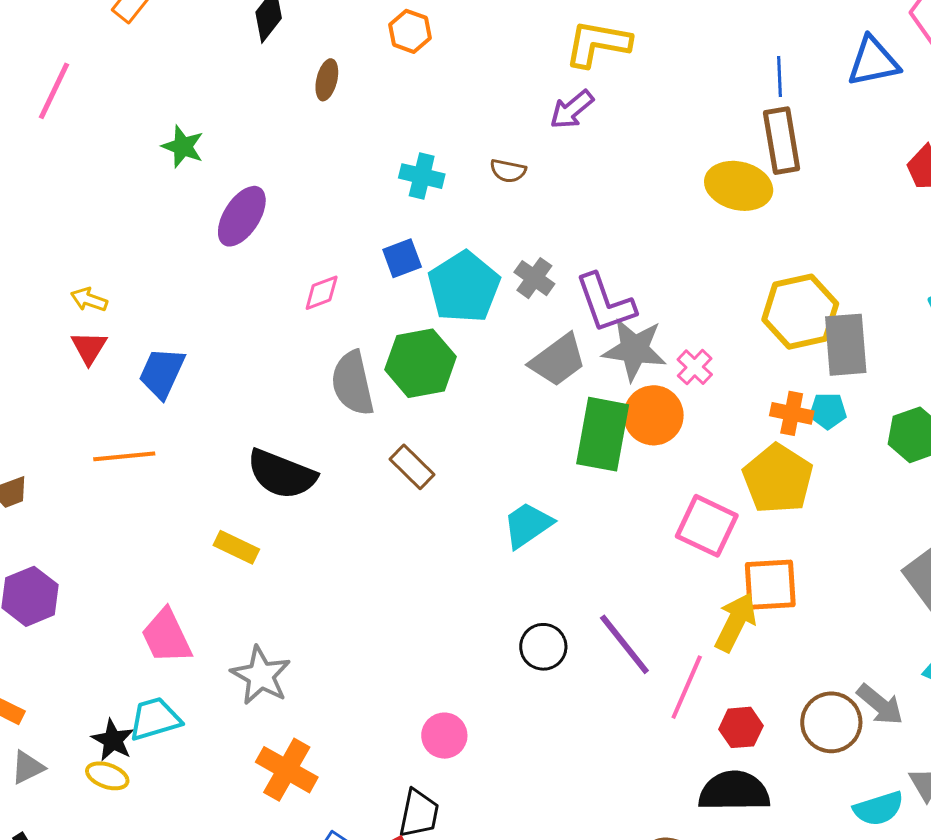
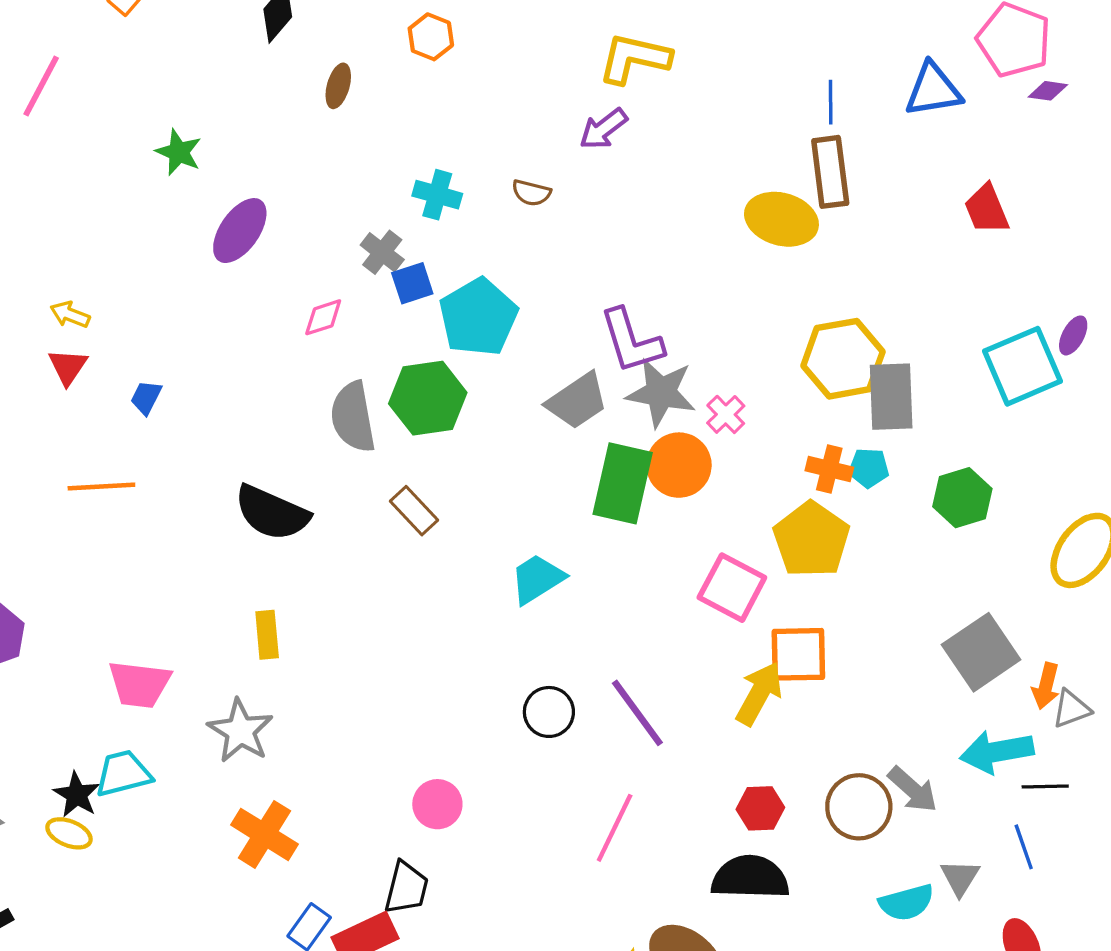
gray cross: (534, 278) -> (382, 252), moved
blue trapezoid: (162, 373) -> (146, 397), size x0.6
yellow rectangle: (236, 547) -> (267, 635), moved, turned 57
pink trapezoid: (166, 636) -> (139, 684), turned -60
pink line: (687, 687) -> (615, 828), moved

